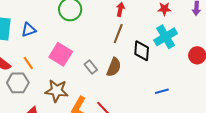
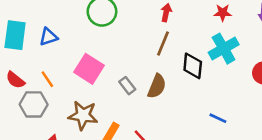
blue line: (162, 91) -> (218, 118), turned 40

